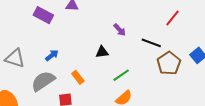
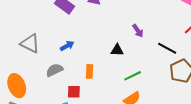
orange rectangle: (78, 77) -> (90, 71), turned 32
gray semicircle: (43, 81) -> (54, 70), size x0.7

